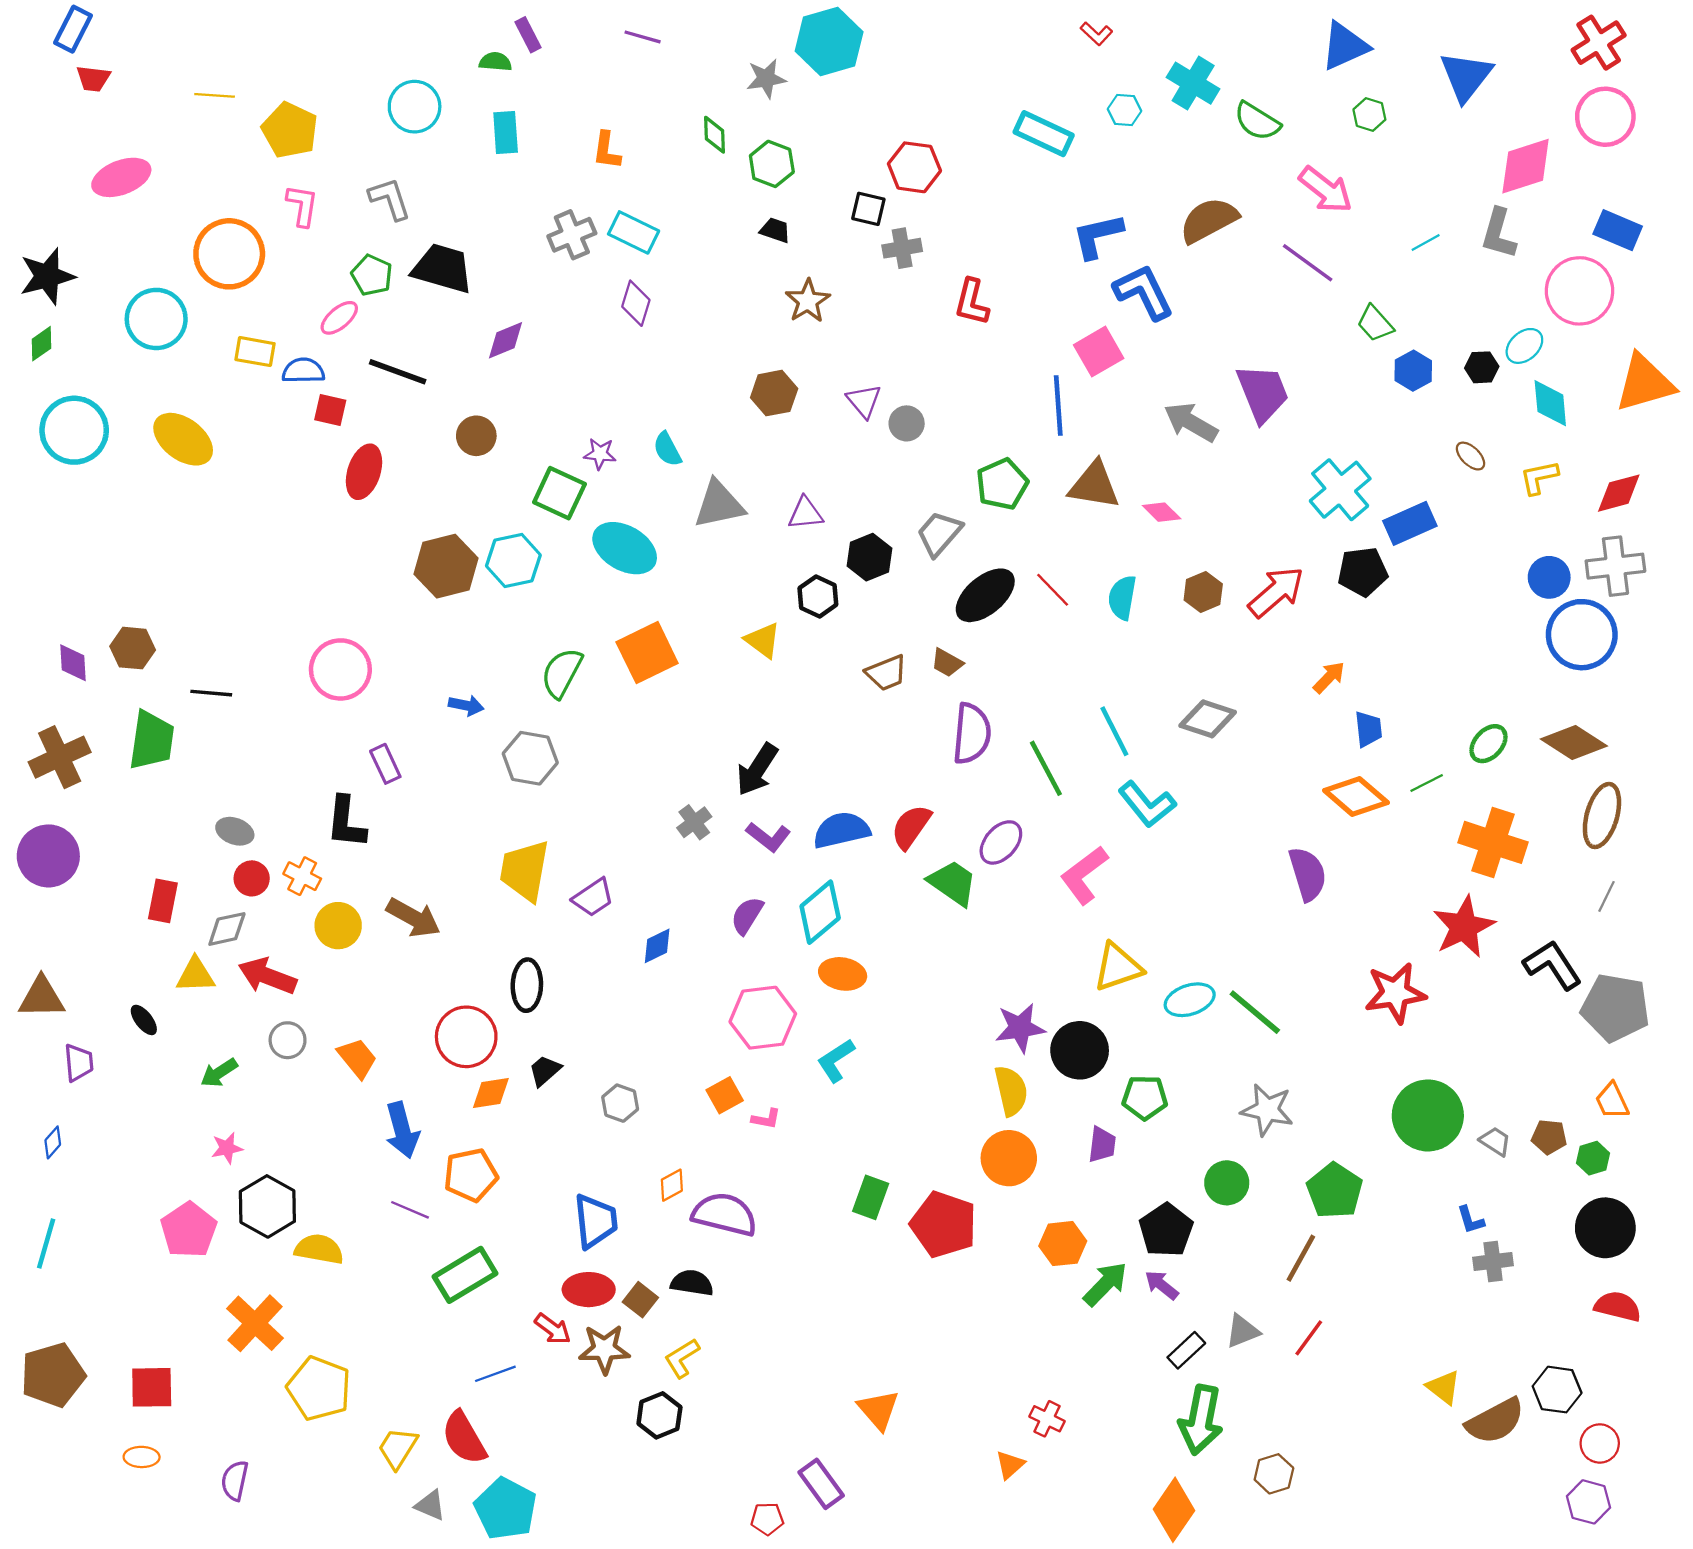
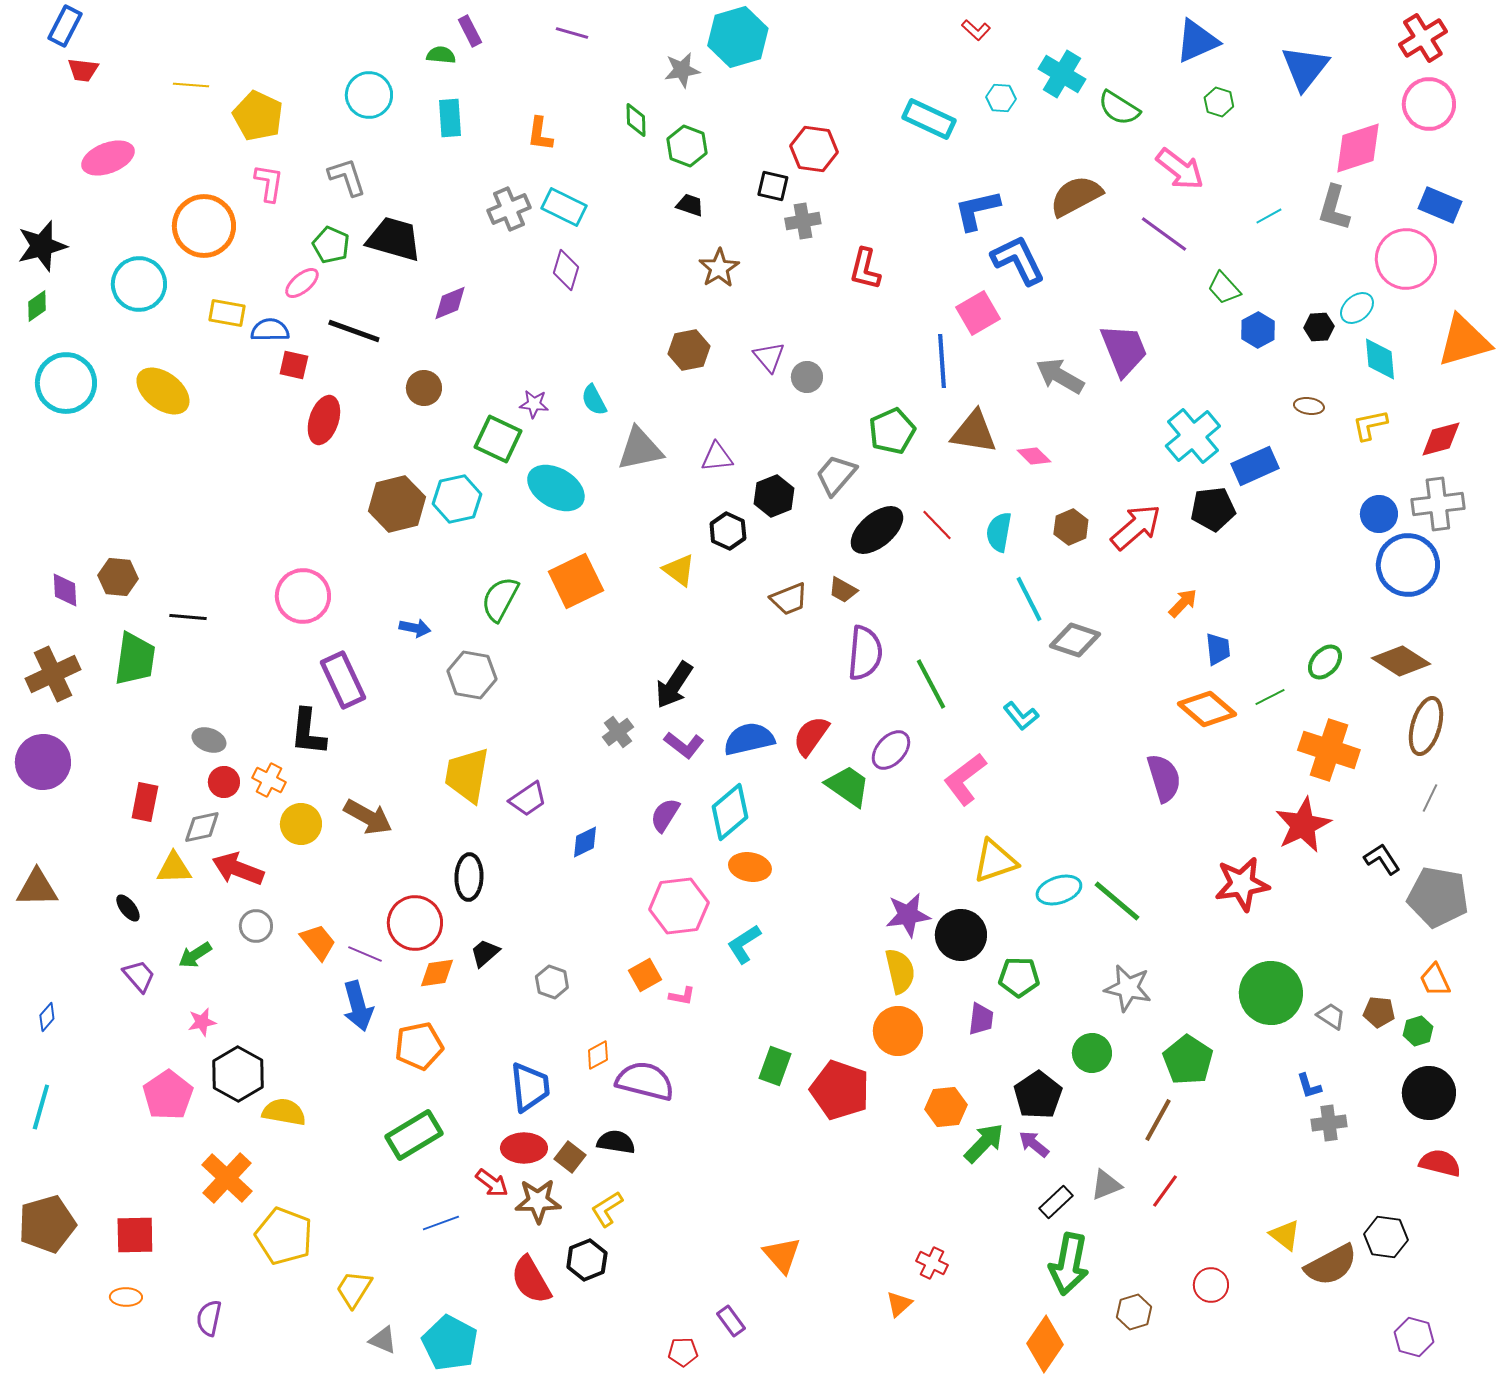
brown ellipse: (1471, 456) -> (1309, 406), turned -36
cyan line: (1114, 731) -> (1029, 599), moved
purple rectangle: (385, 764) -> (343, 680), size x1.6
cyan L-shape: (1147, 804) -> (1021, 716), size x0.7
black L-shape: (1553, 965) -> (1382, 859), size x0.7
purple trapezoid: (79, 1063) -> (139, 976), moved, turned -36
purple line: (410, 1210) -> (365, 954), moved
red semicircle: (464, 1438) -> (531, 1280), moved
red circle: (1600, 1443) -> (1211, 1285), moved
purple rectangle: (821, 1484) -> (731, 1321), size x0.7

